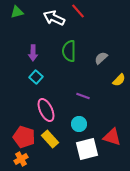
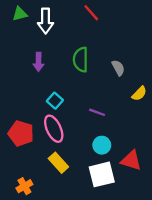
white arrow: (54, 18) -> (46, 21), moved, turned -115
gray semicircle: (101, 58) -> (118, 68), turned 104
cyan square: (36, 77) -> (55, 101), moved
cyan circle: (79, 124) -> (102, 145), moved
red pentagon: (24, 137) -> (21, 133), moved

